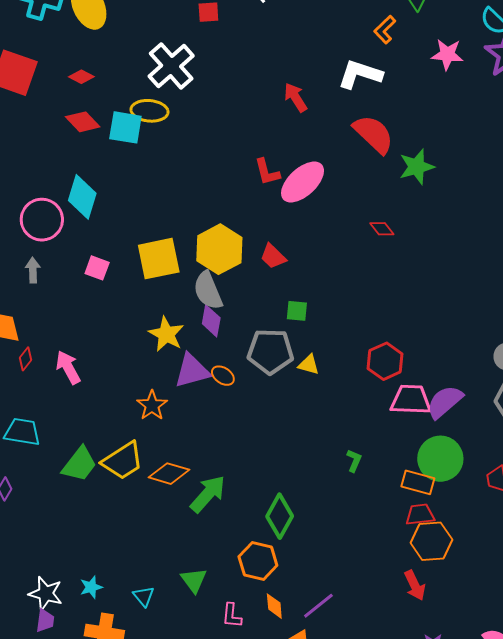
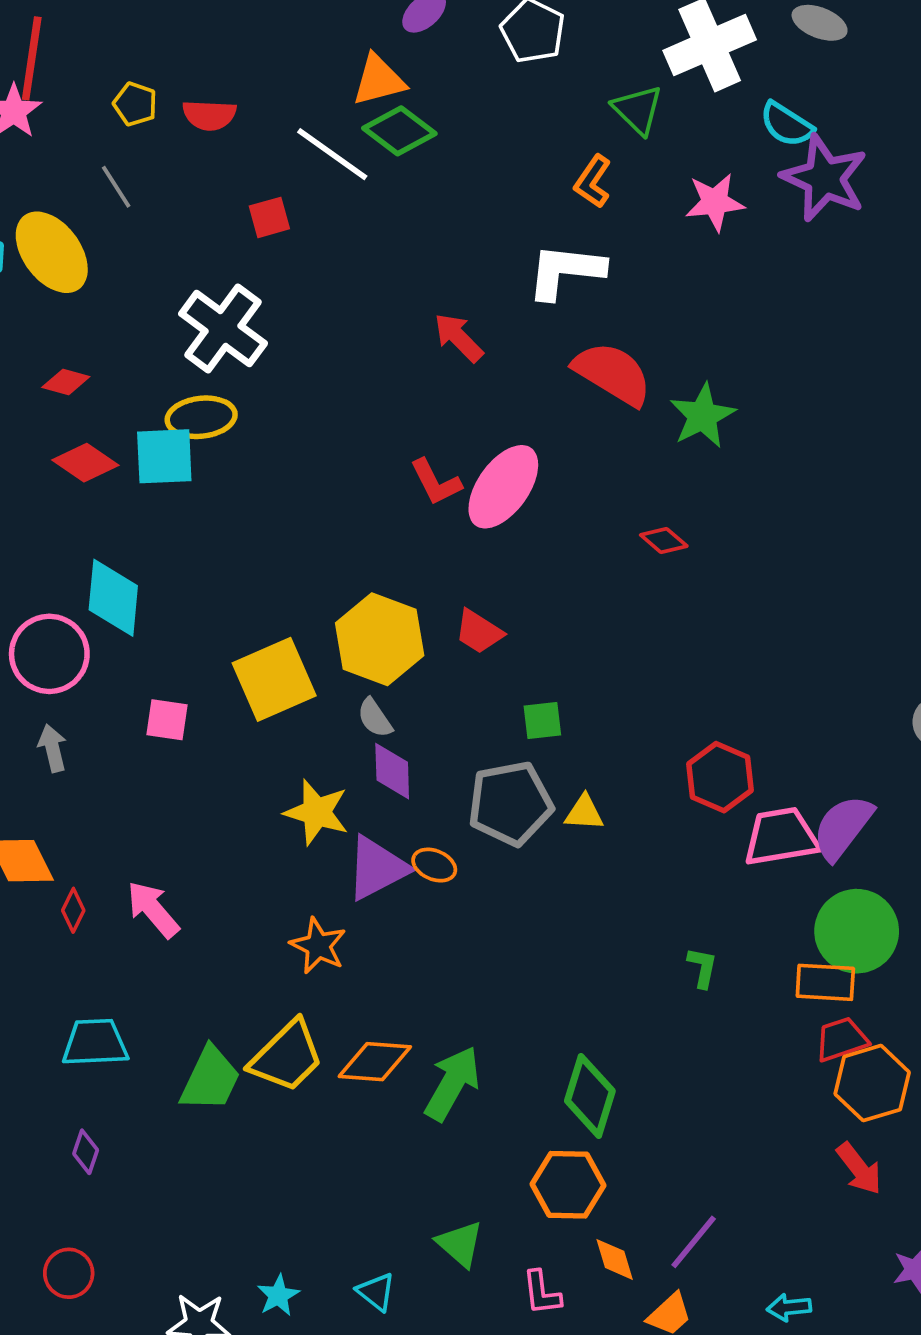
gray semicircle: (208, 291) -> (375, 718), size x0.6

